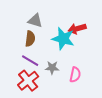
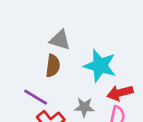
red arrow: (77, 29) -> (120, 93), moved
purple line: (30, 61) -> (36, 97), moved

